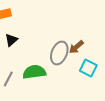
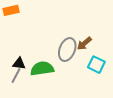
black triangle: (11, 40) -> (19, 64), moved, turned 48

